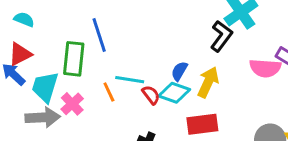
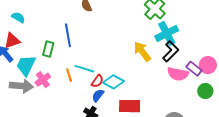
black L-shape: (221, 36) -> (171, 51), moved
green rectangle: (74, 59) -> (48, 49), size x0.7
blue semicircle: (179, 71) -> (98, 95), moved
yellow arrow: (208, 82) -> (142, 51), moved, turned -70
red semicircle: (151, 95) -> (97, 81), turned 64

